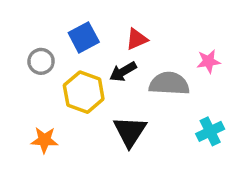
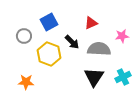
red triangle: (137, 39) -> (91, 23), moved
black arrow: (123, 72) -> (72, 42), turned -105
black triangle: (130, 131) -> (94, 77), moved

